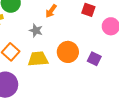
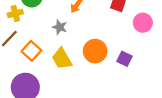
yellow trapezoid: (38, 59) -> (62, 59), turned -115

